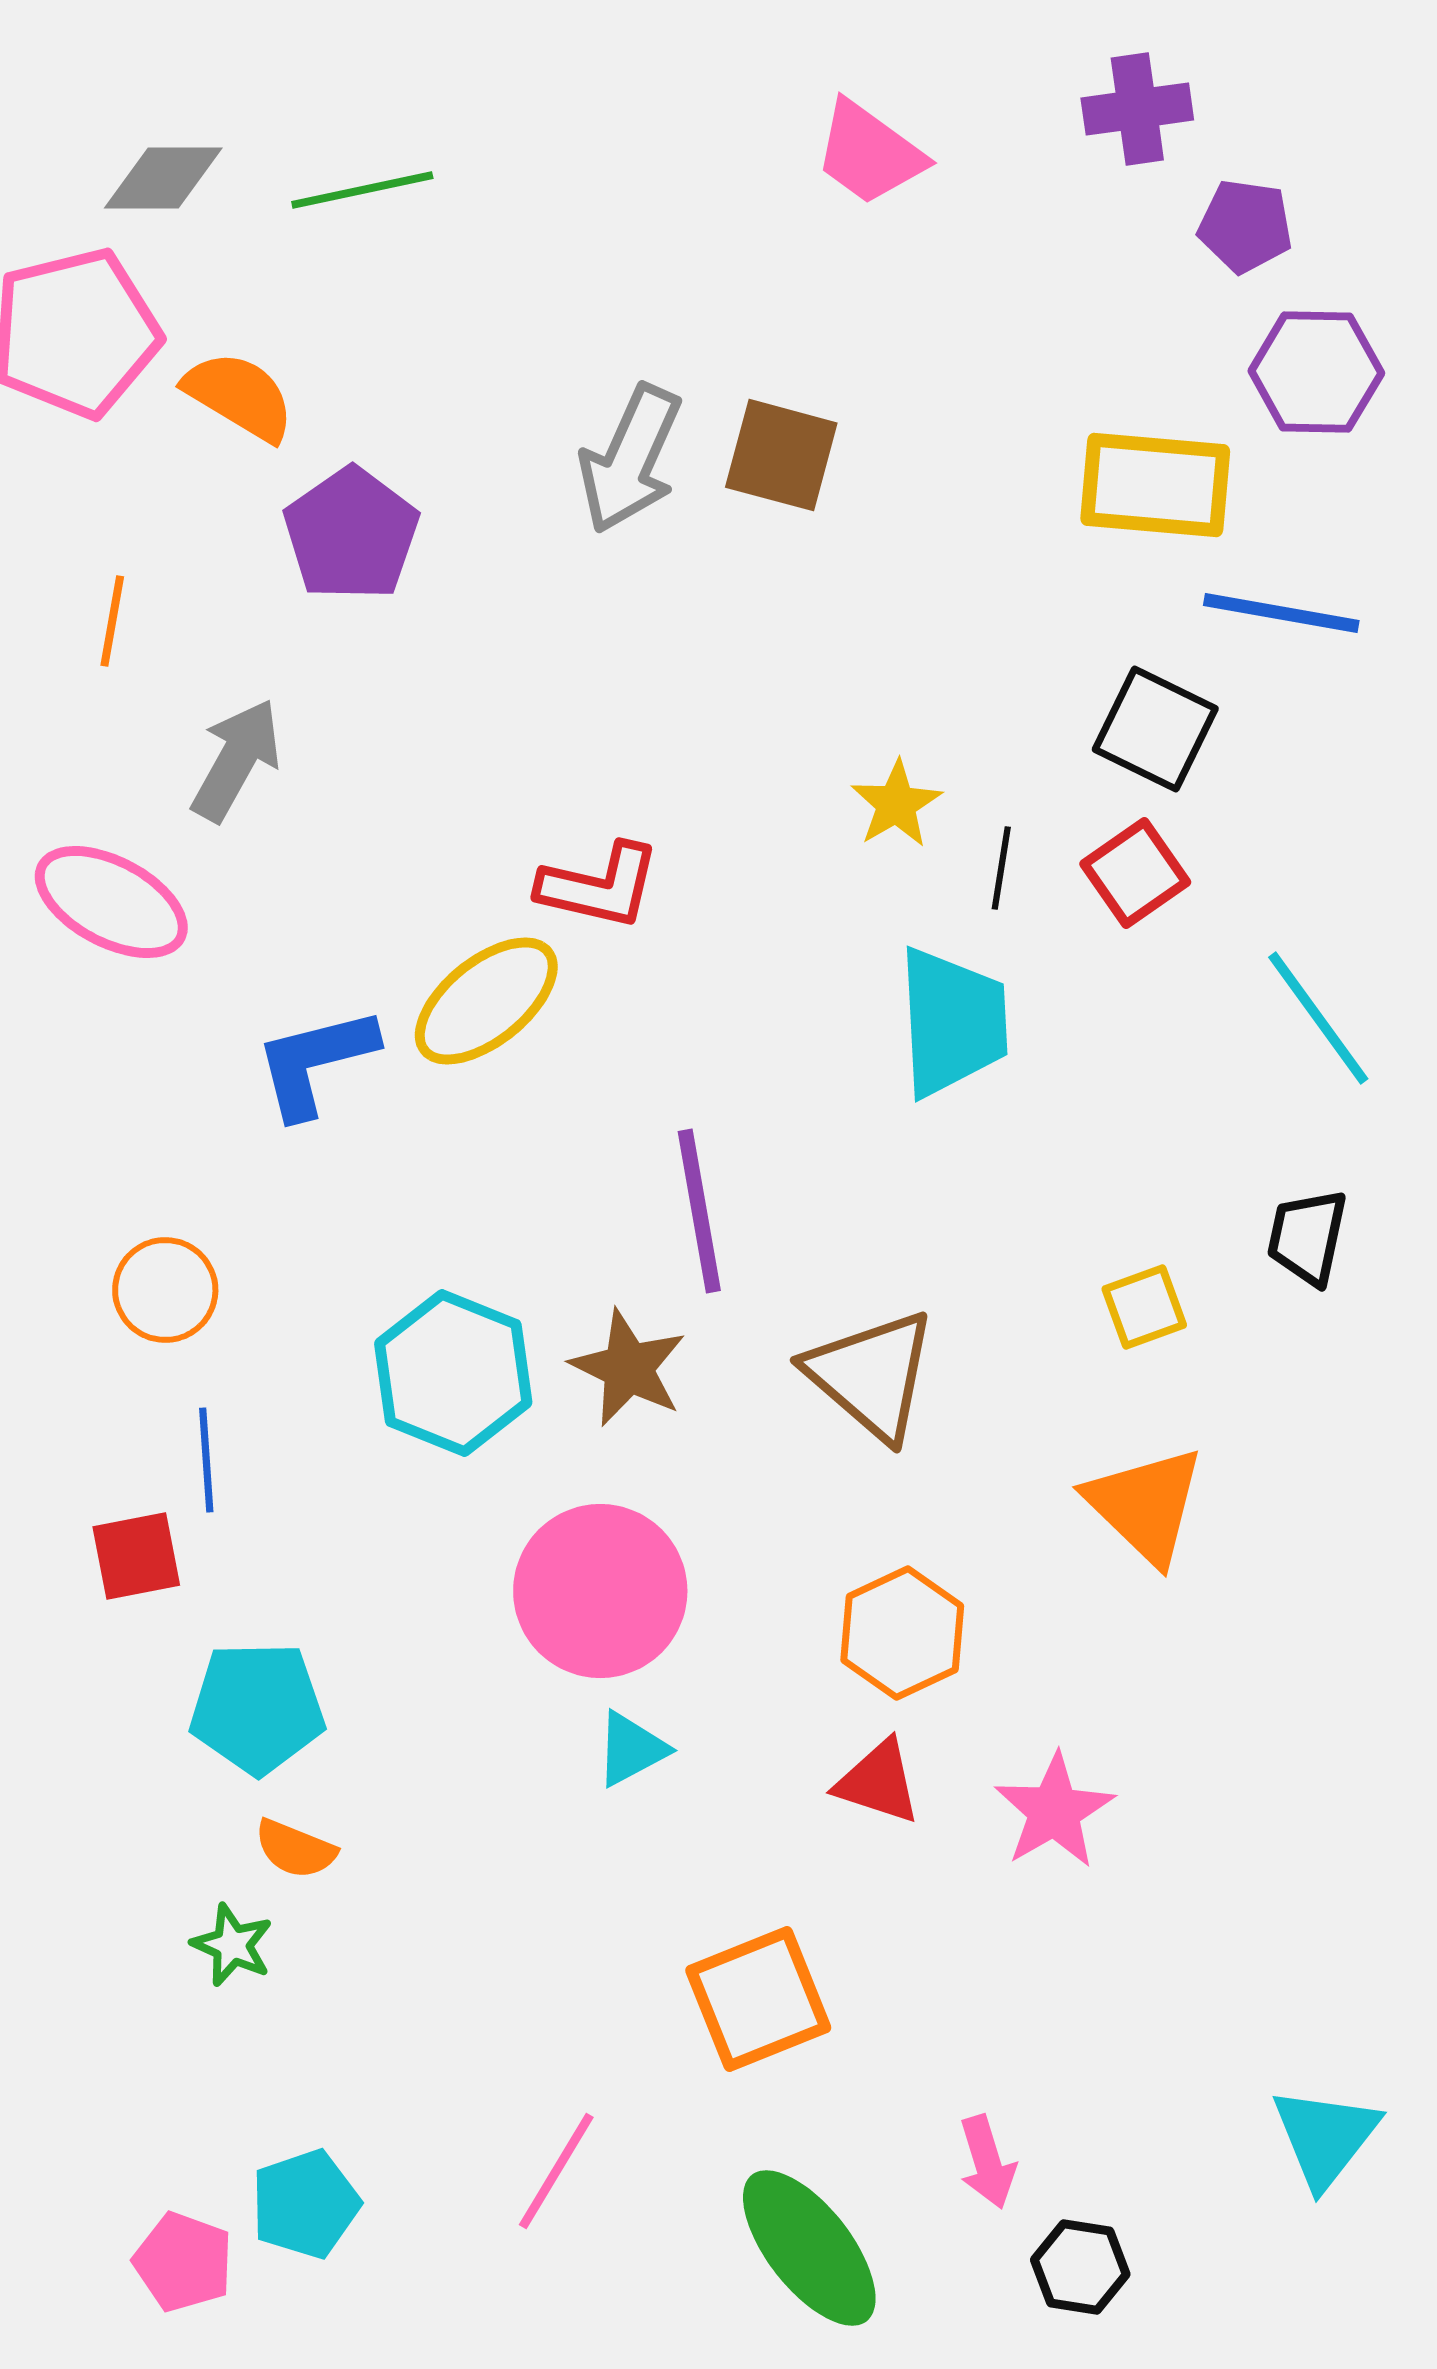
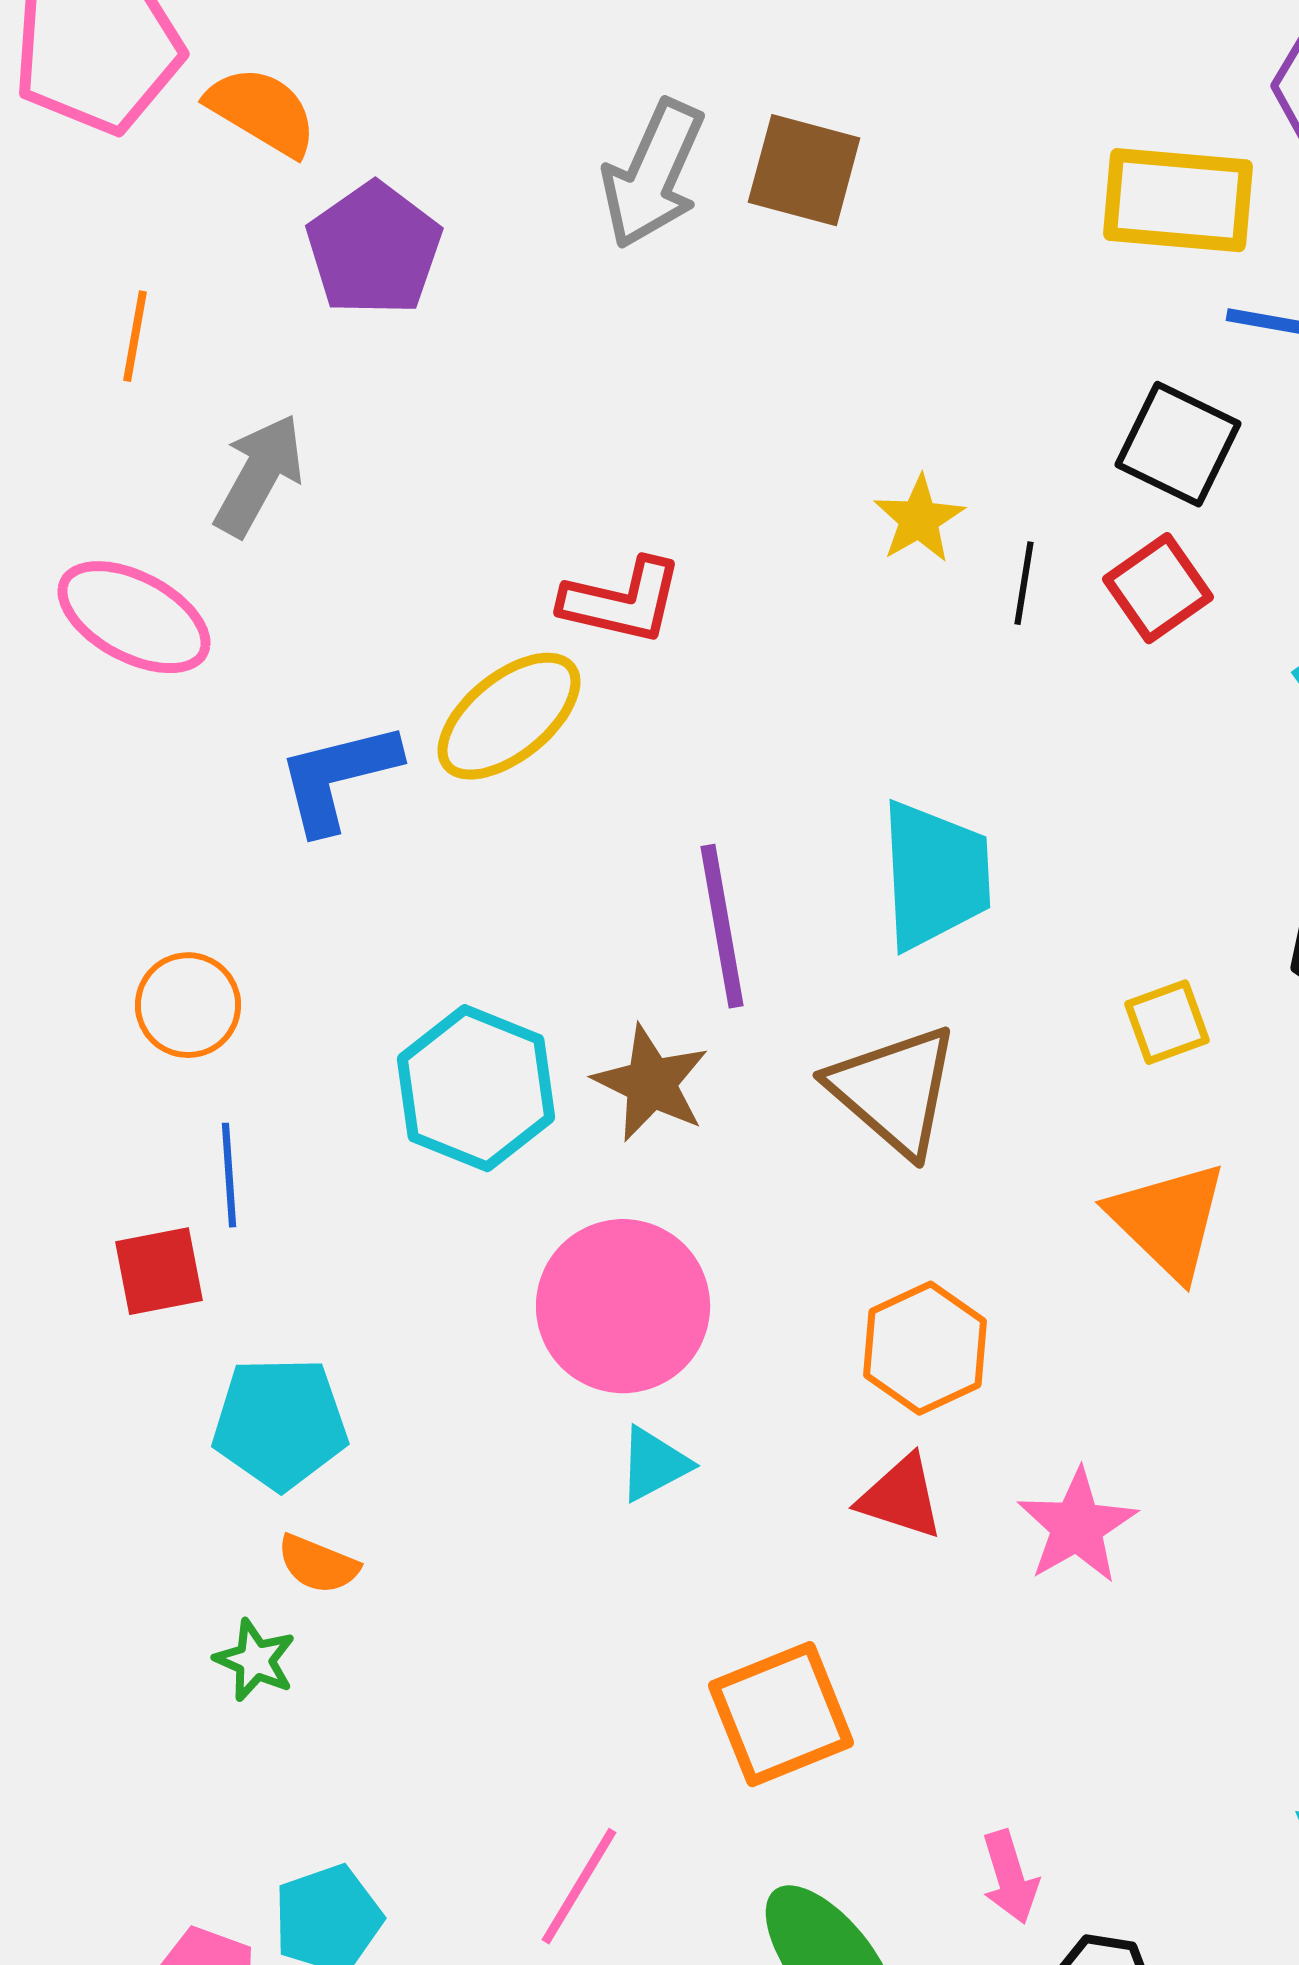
cyan trapezoid: (952, 1022) -> (935, 875), moved

